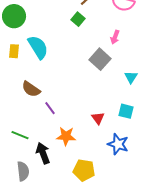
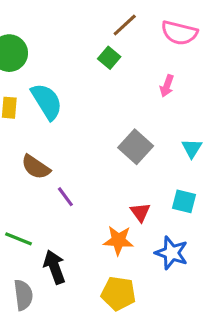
gray square: (100, 59) -> (136, 147), moved
orange star: (66, 136) -> (118, 240), moved

